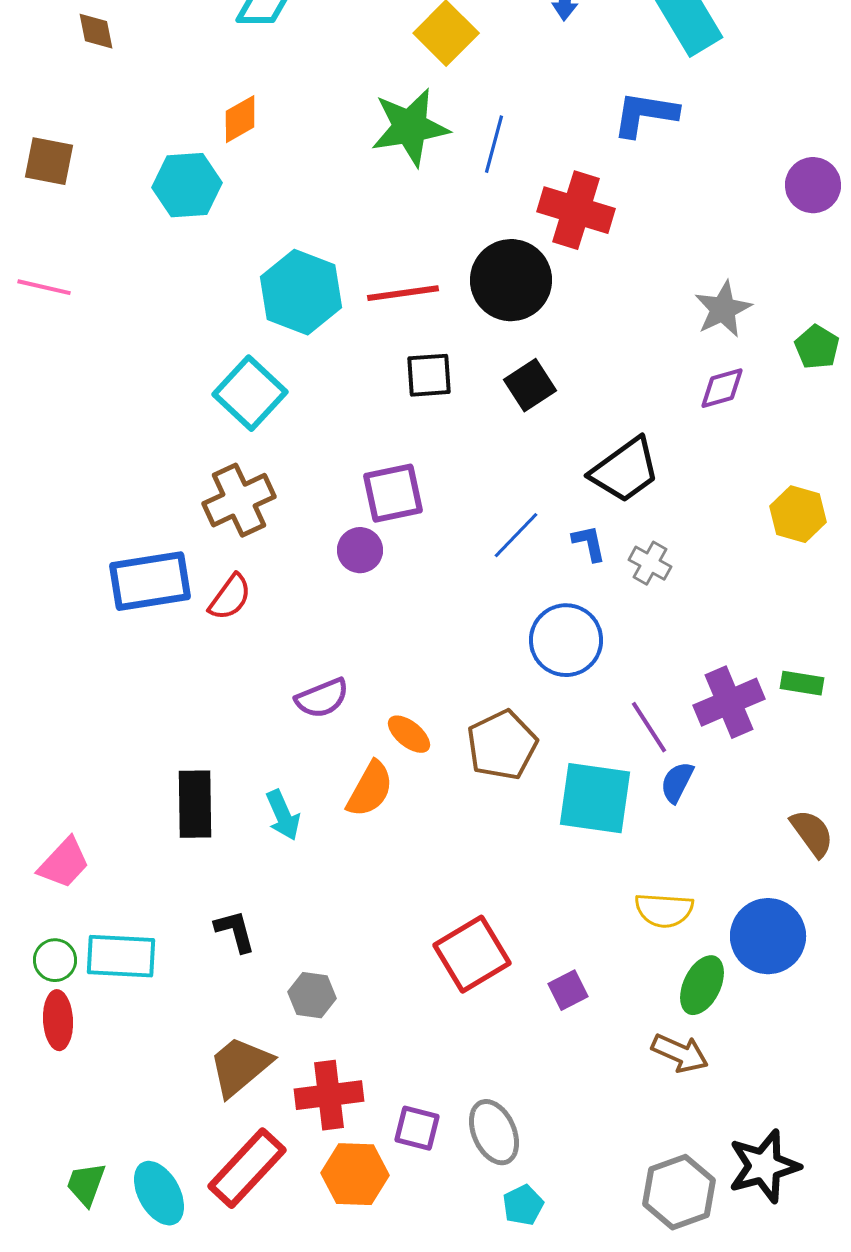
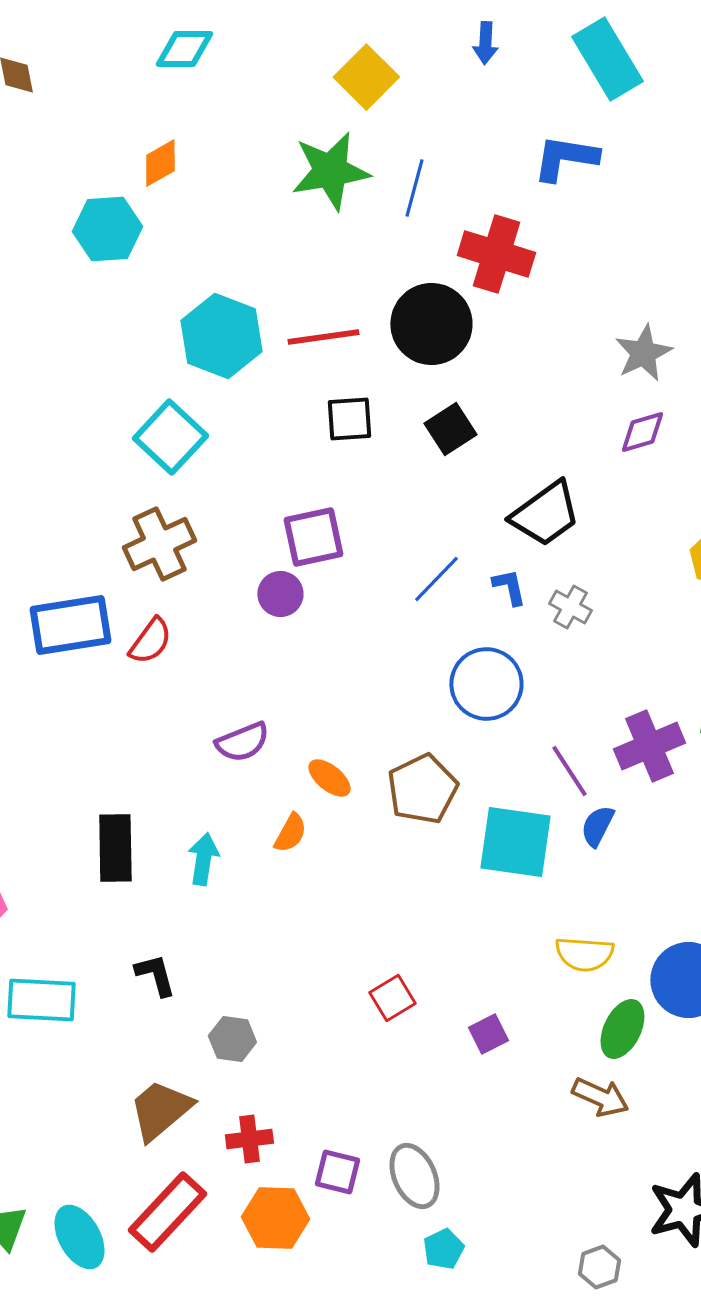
orange semicircle: (370, 789) -> (290, 833), size x0.7
cyan arrow: (283, 815) -> (203, 859), turned -147
red square: (472, 954) -> (392, 998), size x0.6
red cross: (329, 1095) -> (249, 1139), size x0.7
gray hexagon: (679, 1192) -> (599, 1267), moved, size x0.6

